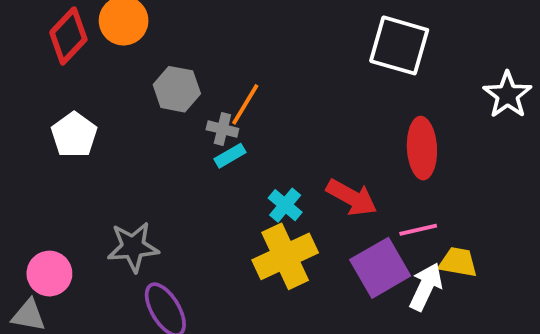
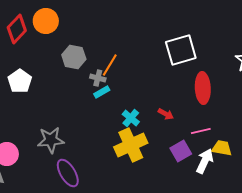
white square: (399, 45) -> (181, 50), moved, turned -32
red arrow: (352, 197) -> (166, 114), size x0.6
purple square: (380, 268) -> (181, 151), size x0.7

